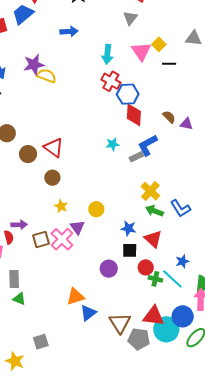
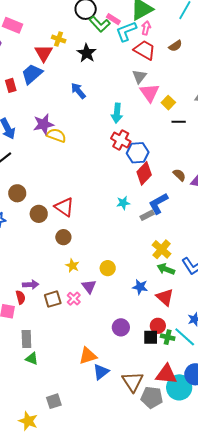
blue arrow: (69, 31) -> (78, 91), turned -126
pink triangle: (141, 51) -> (150, 93), moved
red diamond: (134, 115) -> (144, 173), turned 40
pink cross: (62, 239) -> (74, 299), size x0.6
black square: (130, 250) -> (151, 337), moved

